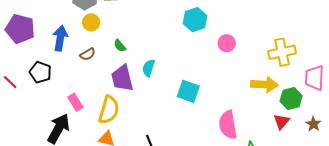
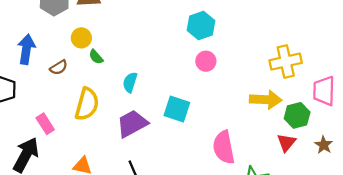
cyan hexagon: (195, 20) -> (201, 26), moved
yellow circle: (91, 22) -> (81, 38), moved
pink circle: (227, 43) -> (206, 61), moved
purple trapezoid: (122, 78) -> (132, 124), moved, turned 76
yellow semicircle: (109, 110) -> (87, 104), moved

